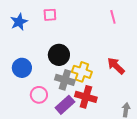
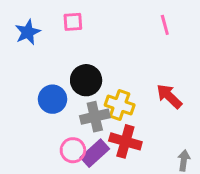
blue circle: (22, 68) -> (53, 99), moved
gray cross: (65, 80) -> (95, 117), turned -30
pink circle: (39, 95) -> (73, 150), moved

